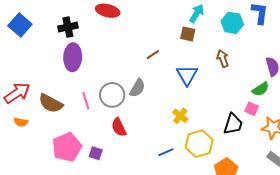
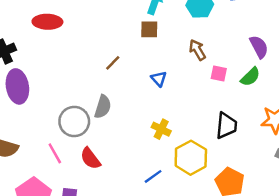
blue triangle: (187, 75) -> (159, 79), size x0.6
pink line: (86, 101) -> (55, 153), moved
pink square: (252, 109) -> (219, 73), moved

